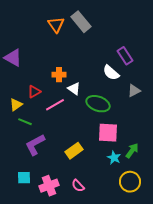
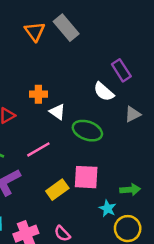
pink line: (55, 105) -> (38, 149), moved
pink square: (108, 133) -> (86, 177), moved
green arrow: (132, 151) -> (130, 190), turned 49
cyan star: (114, 158) -> (108, 208), moved

